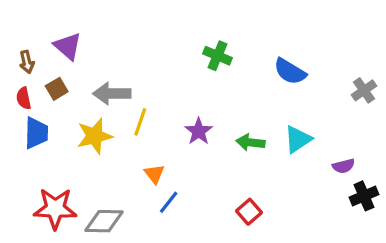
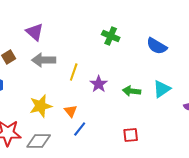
purple triangle: (68, 46) -> (35, 32), moved
yellow line: (140, 122) -> (74, 72), moved
yellow star: (95, 136) -> (41, 106), moved
red square: (249, 212) -> (131, 135), turned 35

